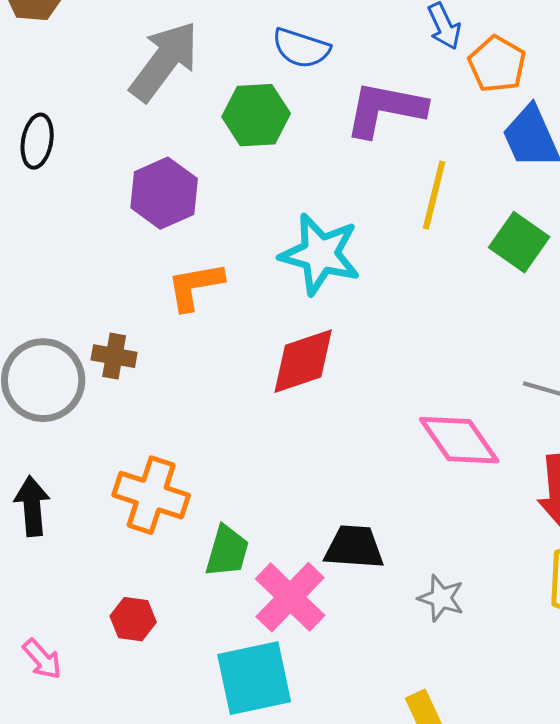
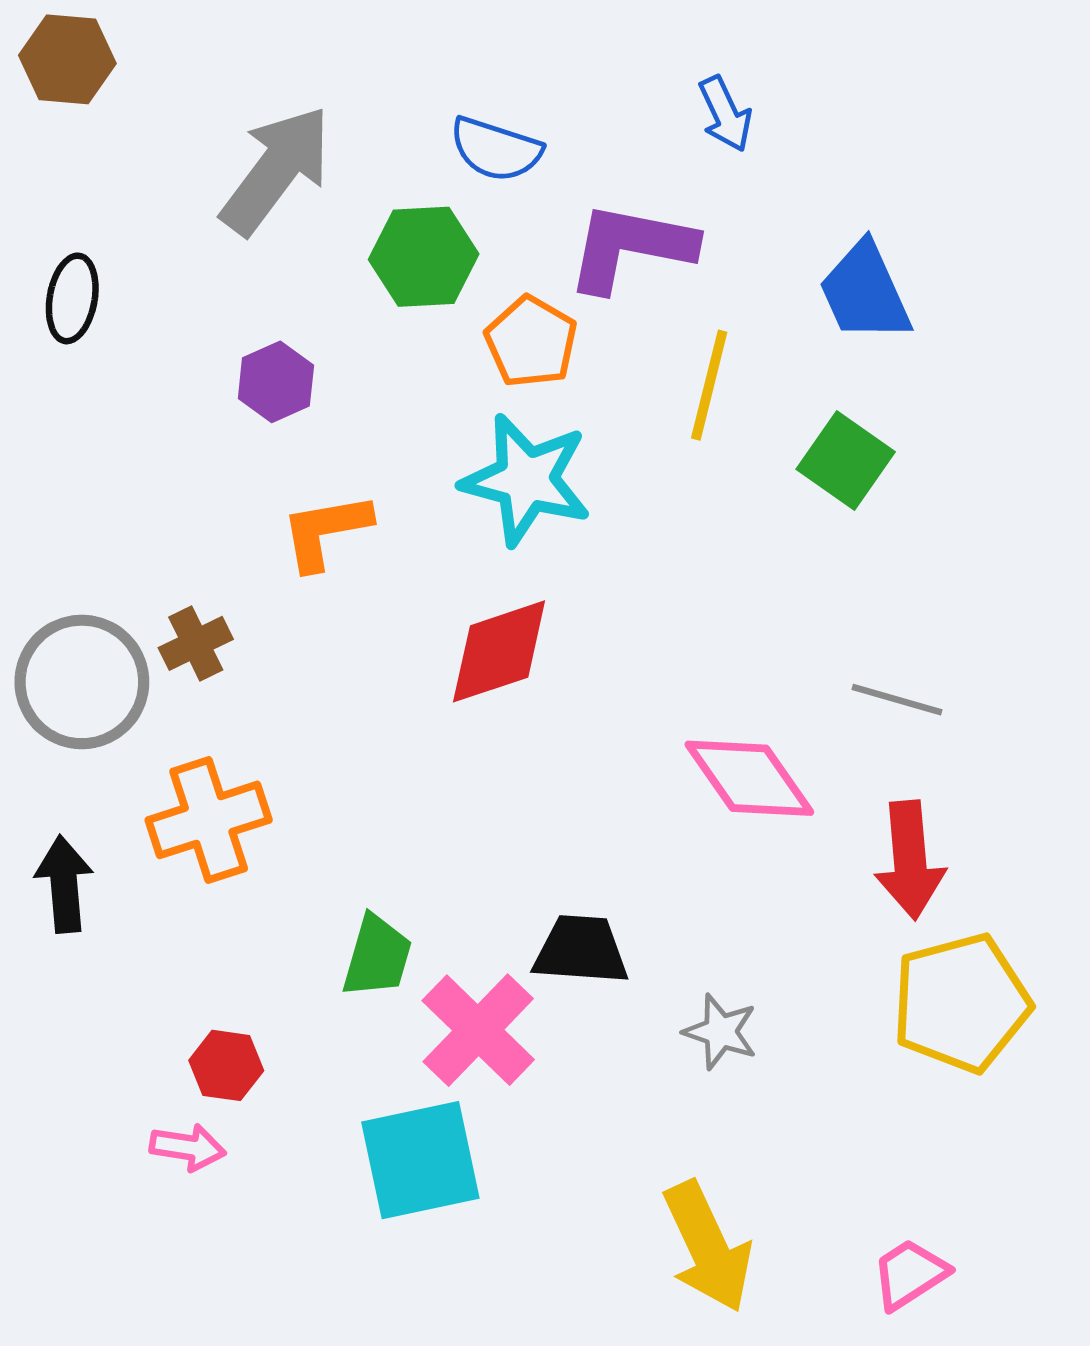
orange pentagon: (497, 64) -> (531, 342), moved
purple hexagon: (164, 193) -> (276, 382), size x0.7
brown cross: (114, 356) -> (196, 643), turned -36
orange cross: (151, 495) -> (209, 820), moved, turned -36
pink arrow: (42, 659) -> (188, 1147), moved, turned -39

